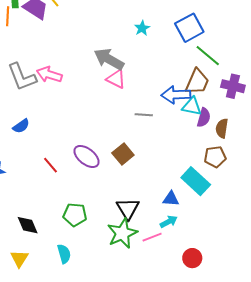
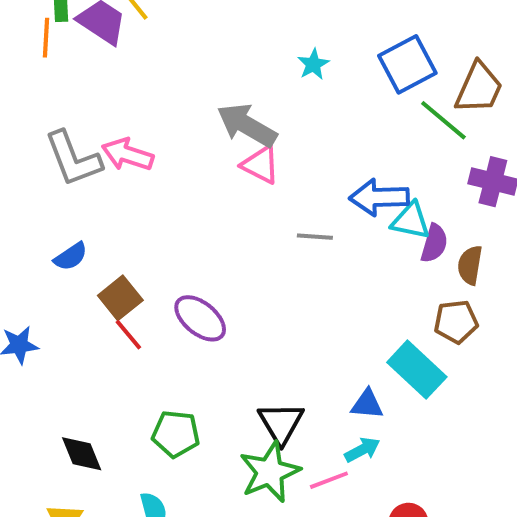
brown trapezoid: (197, 82) -> (479, 88), moved
brown square: (123, 154) -> (120, 298), moved

